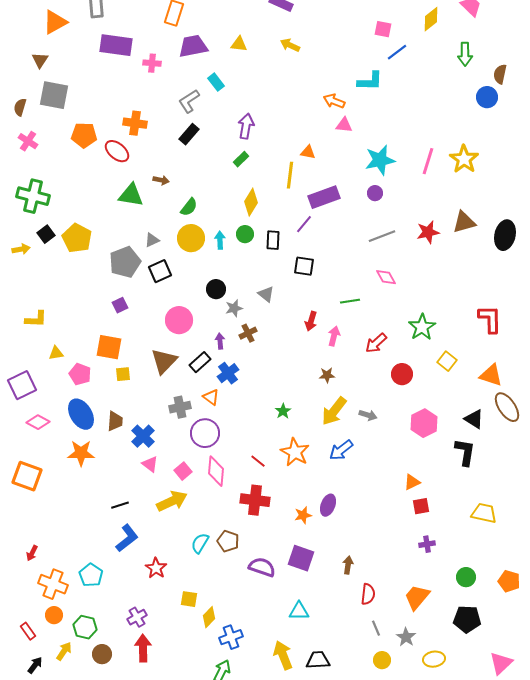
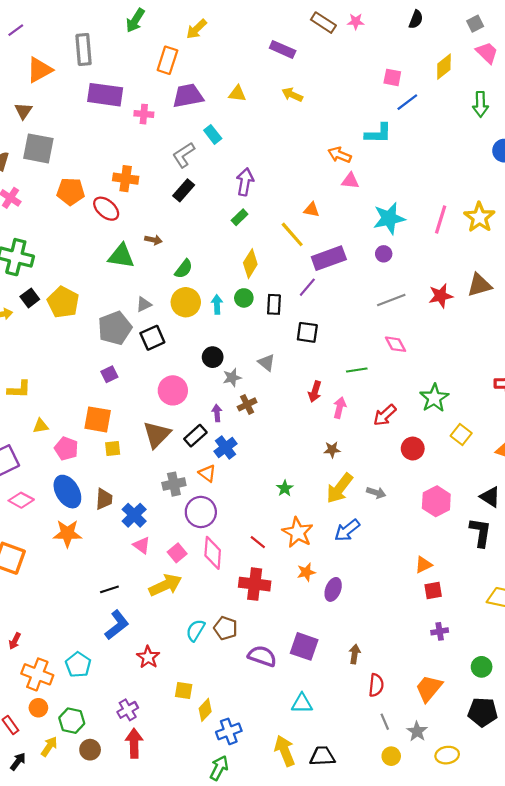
yellow line: (290, 175) -> (292, 234), turned -48
orange star: (303, 515) -> (306, 572), moved

